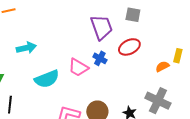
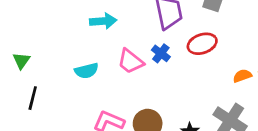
cyan arrow: (26, 48) -> (103, 21), moved
cyan semicircle: (47, 79) -> (86, 71), size x0.7

